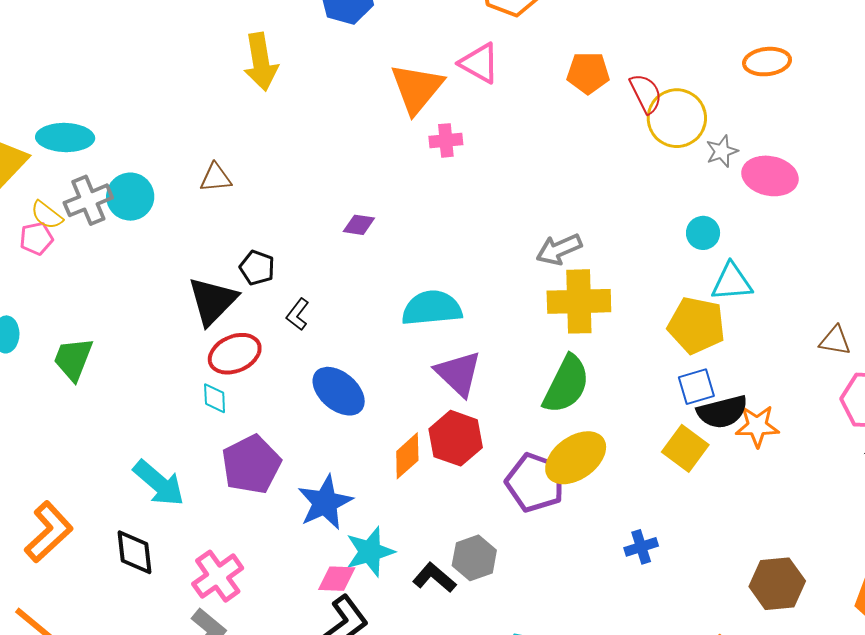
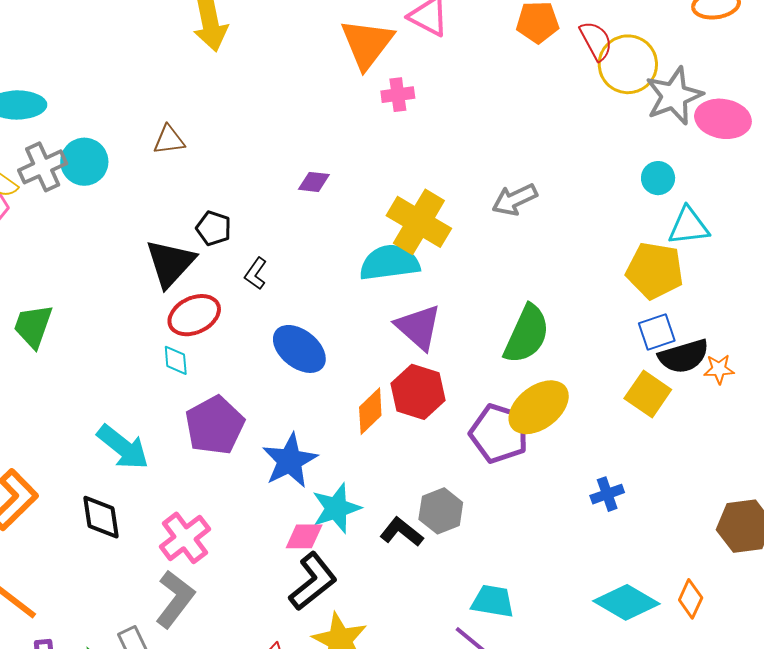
gray star: (722, 151) -> (674, 96), size x1.8
yellow cross: (579, 301) -> (419, 222), moved, turned 34
orange star: (757, 426) -> (719, 369), size x0.7

